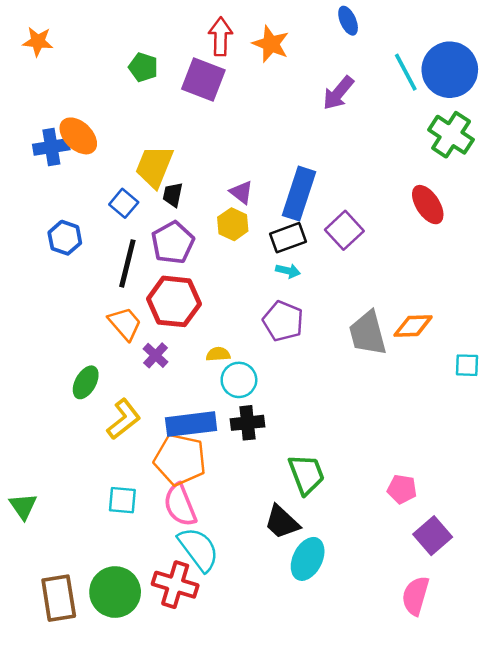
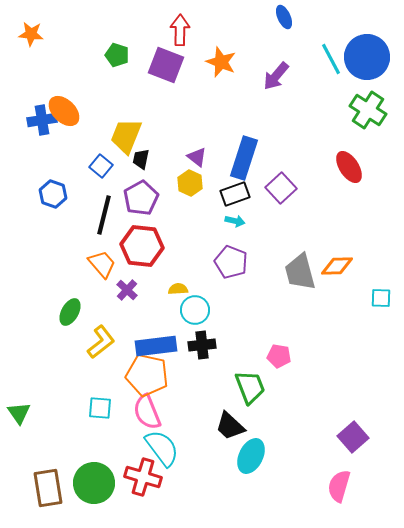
orange star: (271, 44) -> (221, 62), moved
pink pentagon: (402, 489) -> (279, 356), moved

